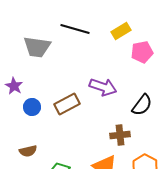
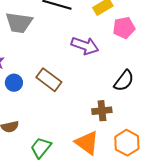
purple arrow: (103, 87) -> (85, 46), moved
brown rectangle: (67, 104) -> (49, 80), turned 65

